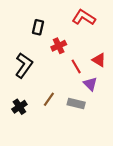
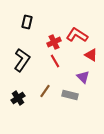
red L-shape: (84, 17) -> (77, 35), moved
black rectangle: (38, 27) -> (27, 22), moved
red line: (76, 66) -> (55, 61), moved

